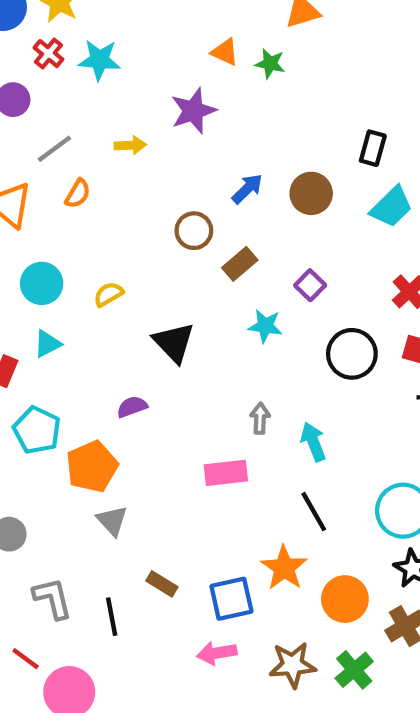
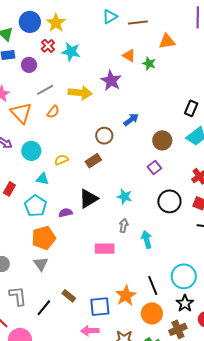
purple star: (193, 111) -> (111, 81), turned -30
yellow arrow: (130, 145) -> (80, 93), size x1.6
brown circle: (311, 193) -> (162, 140), moved
brown rectangle: (240, 264) -> (93, 161), moved
cyan star: (265, 326) -> (124, 197), moved
black triangle: (174, 342) -> (88, 199), moved, turned 35
cyan triangle: (47, 344) -> (42, 179), moved, turned 32
cyan pentagon: (37, 430) -> (36, 206), moved
black line: (314, 512) -> (153, 285), moved
gray triangle: (112, 521) -> (41, 264), moved
black line: (112, 617) -> (44, 308), turned 42

